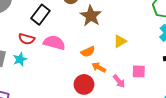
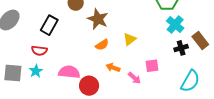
pink semicircle: (54, 43) -> (69, 72), moved
orange semicircle: (88, 52) -> (102, 45), moved
red circle: (84, 84) -> (89, 86), moved

